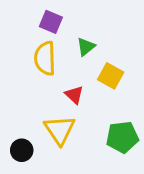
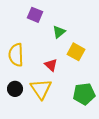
yellow semicircle: (45, 58) -> (16, 55), moved
black circle: (22, 150) -> (15, 89), moved

